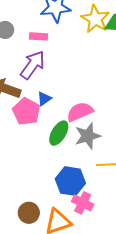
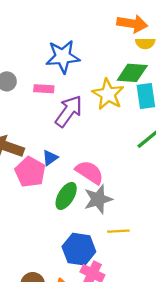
yellow star: (95, 19) -> (108, 94), moved
purple arrow: (33, 65) -> (69, 111), moved
pink semicircle: (80, 112) -> (89, 172), turned 56

